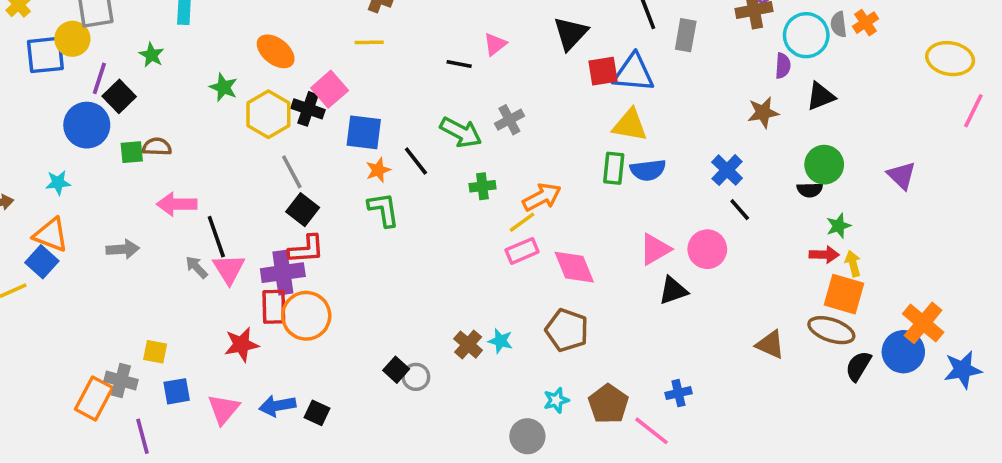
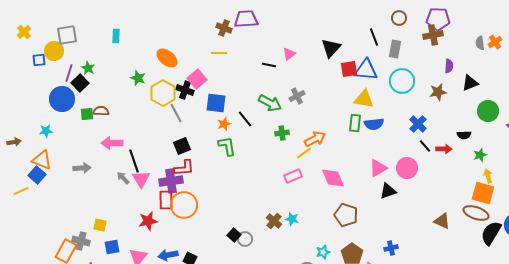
cyan circle: (806, 35) -> (402, 81), moved
blue square: (45, 55) -> (39, 60), size x0.6
green star: (152, 55) -> (88, 68), moved
green circle: (824, 165) -> (488, 111), moved
gray line: (292, 172) -> (176, 113), moved
black square: (303, 210) -> (182, 146), turned 30
pink rectangle: (522, 251) -> (293, 176), moved
red arrow: (824, 255) -> (444, 149), moved
brown pentagon: (567, 330) -> (346, 215), moved
black semicircle: (858, 366) -> (491, 233), size x1.4

